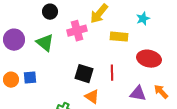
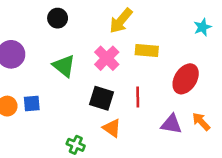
cyan star: (143, 19) -> (202, 27), moved
pink cross: (77, 31) -> (107, 58), moved, turned -30
green triangle: (45, 43) -> (64, 66), moved
red ellipse: (149, 59) -> (186, 79), turned -70

